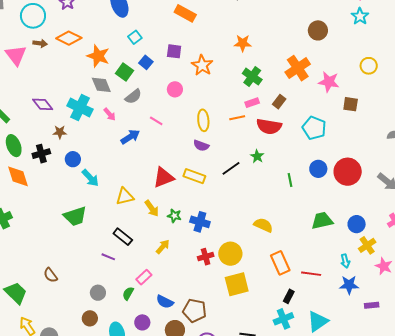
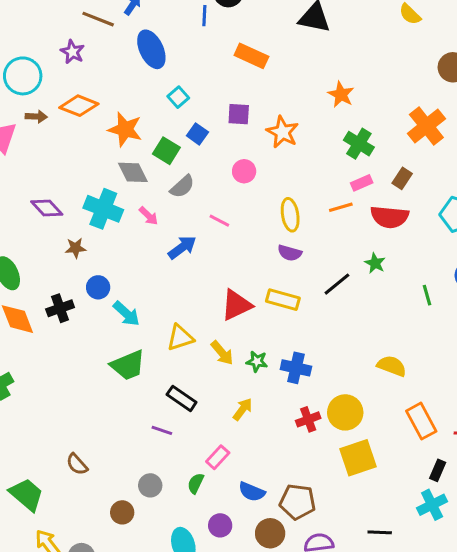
orange star: (243, 43) -> (341, 94), turned 30
black cross: (41, 154) -> (60, 308), moved
green trapezoid: (75, 216) -> (128, 365), moved
brown circle: (90, 318) -> (122, 512), moved

